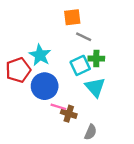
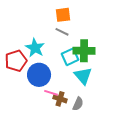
gray line: (84, 37) -> (62, 32), moved
green cross: (96, 59) -> (84, 51), size x1.5
gray semicircle: (91, 132) -> (78, 104), moved

